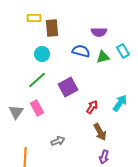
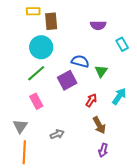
blue semicircle: (81, 51) -> (80, 61), moved
cyan circle: (42, 54) -> (41, 47), size x1.5
green triangle: (103, 57) -> (101, 71), moved, turned -40
gray triangle: (16, 112) -> (20, 126), moved

